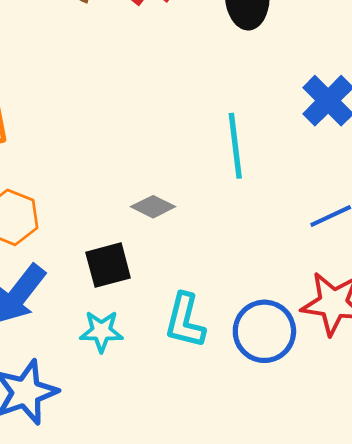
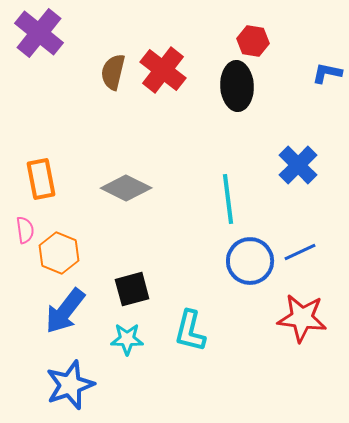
gray diamond: (153, 207) -> (126, 188), moved, size x1.5
blue circle: (264, 331) -> (250, 261), moved

